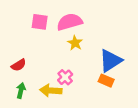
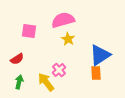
pink square: (40, 22) -> (29, 31), moved
orange rectangle: (106, 81) -> (96, 73), turned 64
yellow arrow: (51, 91) -> (46, 82), turned 48

